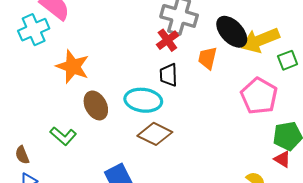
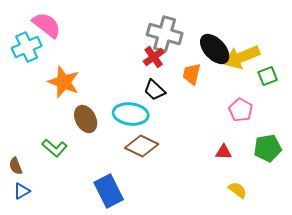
black trapezoid: (169, 75) -> (155, 90), turned -45
pink pentagon: (259, 96) -> (241, 110), size x0.7
red triangle: (282, 159) -> (224, 152), moved, turned -30

